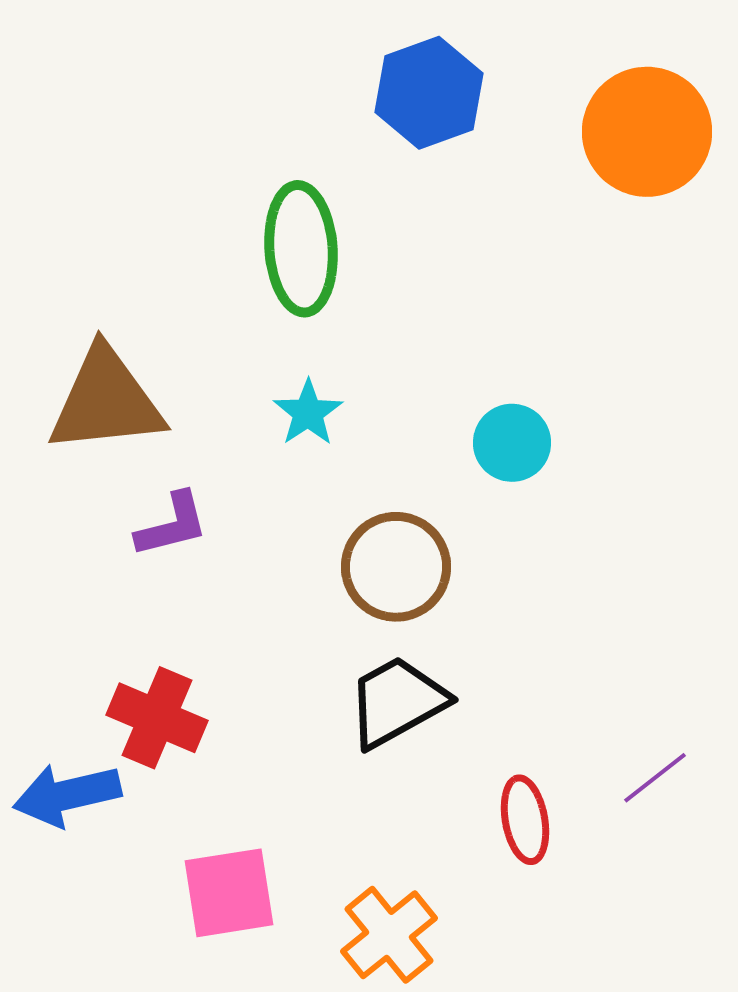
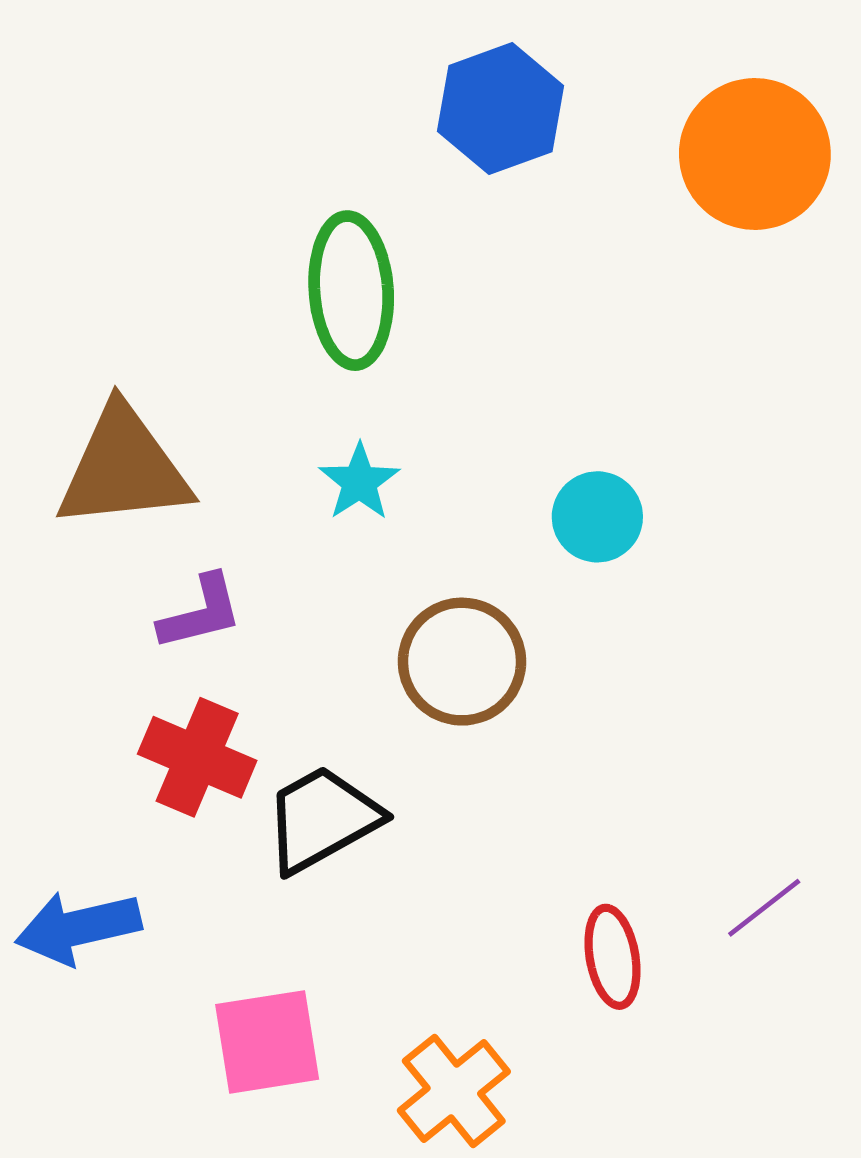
black trapezoid: (397, 702) -> (322, 819), moved
red cross: (157, 718) -> (197, 757), moved

